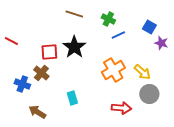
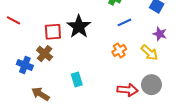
blue line: (118, 35) -> (124, 22), moved
purple star: (161, 43) -> (160, 34), moved
orange cross: (113, 70) -> (119, 50), size x0.6
gray circle: (149, 94) -> (151, 85), moved

